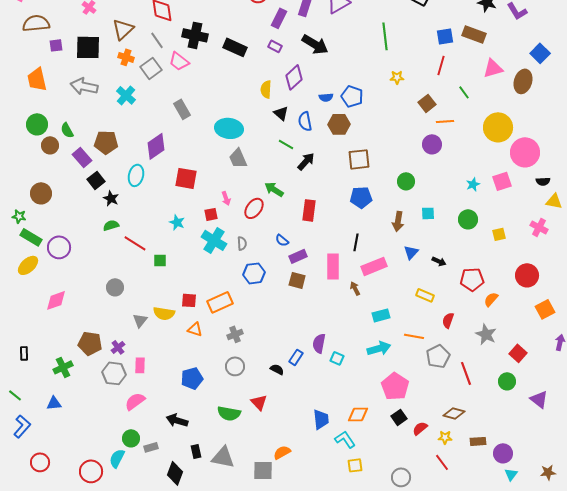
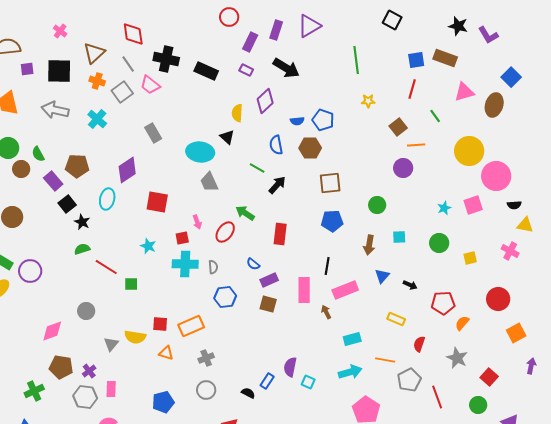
black triangle: (281, 113) -> (227, 137), moved
cyan cross: (214, 240) -> (185, 264), turned -30
pink diamond: (56, 300) -> (52, 331), moved

